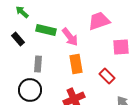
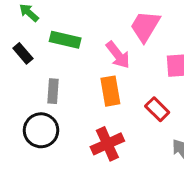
pink trapezoid: (99, 21) -> (145, 26), turned -40
pink arrow: (70, 37) -> (118, 55), moved

